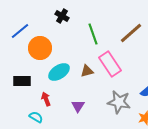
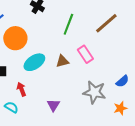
green line: (93, 34) -> (68, 24), turned 40
pink rectangle: (110, 64) -> (85, 54), size x0.7
purple triangle: (78, 106) -> (53, 105), moved

